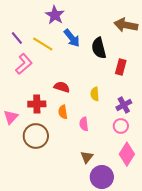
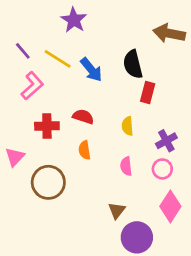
blue arrow: (72, 38) -> (91, 70), moved
red rectangle: (121, 67) -> (148, 92), moved
red cross: (37, 104) -> (47, 126), moved
pink semicircle: (84, 124) -> (126, 166), moved

